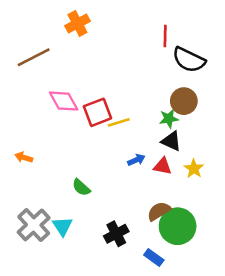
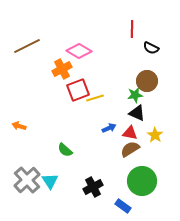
orange cross: (77, 23) -> (62, 69), moved
black semicircle: (189, 60) -> (151, 48), size x0.6
pink diamond: (64, 101) -> (79, 51), moved, turned -30
brown semicircle: (159, 211) -> (130, 149), moved

